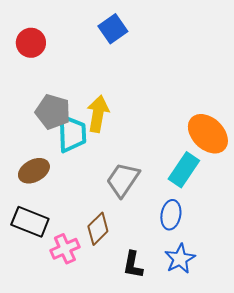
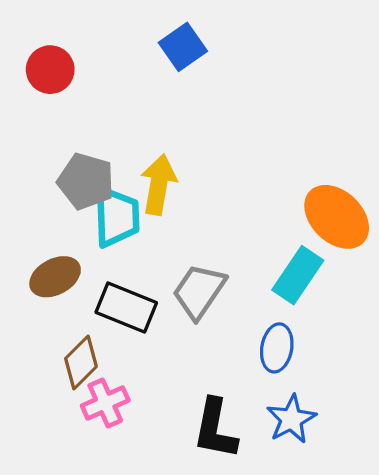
black rectangle: (30, 222) -> (126, 307), moved
brown diamond: (98, 229) -> (81, 363), moved
black L-shape: (133, 265) -> (215, 429), size x1.4

